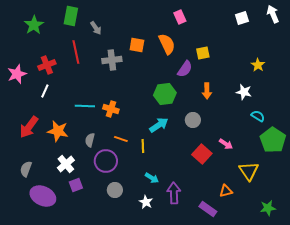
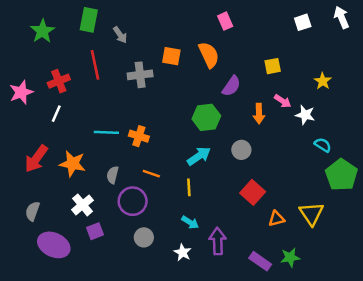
yellow square: (203, 53) -> (273, 66), moved
pink arrow: (226, 144) -> (283, 101), moved
yellow line: (143, 146) -> (189, 187), moved
orange triangle: (226, 191) -> (276, 219), moved
green star: (268, 208) -> (290, 257), moved

